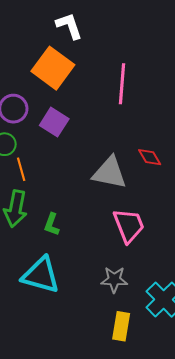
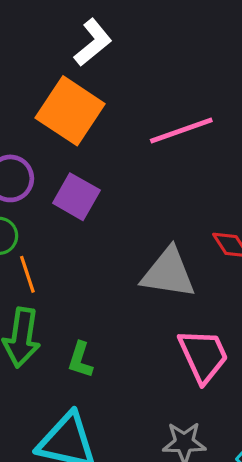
white L-shape: (69, 26) -> (93, 43), turned 72
pink line: (122, 84) -> (181, 130), turned 69

